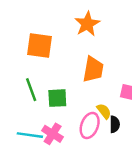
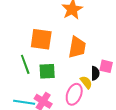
orange square: (39, 45) -> (41, 39), moved
black semicircle: (115, 124) -> (95, 73), moved

